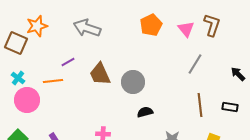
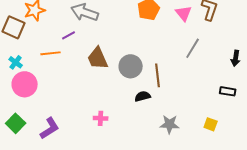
purple line: (68, 62) -> (69, 35), moved
black arrow: (238, 74) -> (236, 58), turned -126
orange line: (53, 81) -> (51, 53), moved
brown line: (200, 105) -> (158, 75), moved

